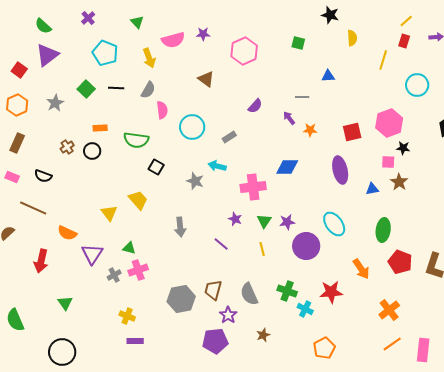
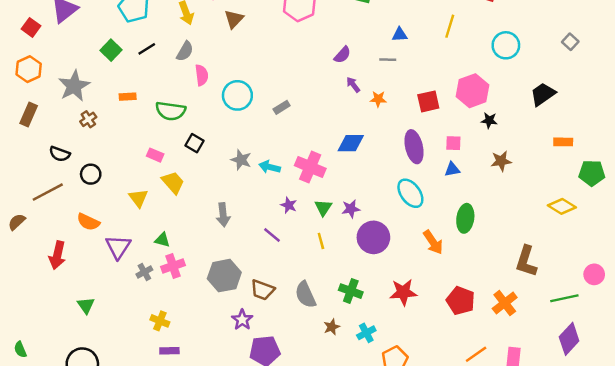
yellow line: (383, 60) -> (450, 26), moved
brown triangle: (206, 79) -> (234, 19), moved, turned 36
black line: (116, 88) -> (147, 49), turned -35
gray line: (302, 97) -> (388, 60), moved
gray star: (55, 103) -> (74, 86), moved, size x1.5
purple semicircle: (255, 106) -> (342, 55), moved
black circle: (92, 151) -> (91, 174), moved
pink square: (388, 162) -> (453, 143), moved
cyan arrow: (217, 166) -> (270, 167), moved
pink rectangle: (12, 177) -> (155, 155), moved
brown star: (399, 182) -> (501, 161), moved, turned 30
pink cross: (253, 187) -> (310, 167), turned 30
brown line: (33, 208) -> (48, 192), turned -52
cyan ellipse: (334, 224) -> (410, 193), moved
red pentagon: (400, 262) -> (461, 301), moved
orange arrow: (361, 269) -> (433, 242), moved
brown trapezoid: (213, 290) -> (262, 290), turned -85
gray hexagon: (181, 299) -> (224, 276), moved
cyan cross: (305, 309) -> (366, 333), moved, turned 35
orange cross: (389, 310) -> (505, 303), moved
purple star: (228, 315) -> (242, 320), moved
green semicircle: (15, 320) -> (20, 350), moved, size x0.6
brown star: (263, 335) -> (332, 327), moved

